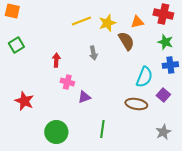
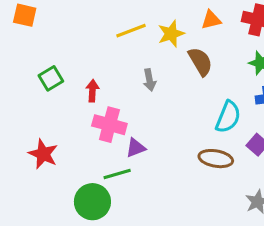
orange triangle: (137, 22) -> (211, 20), moved
green square: (16, 45) -> (51, 78), moved
pink cross: (67, 82) -> (109, 125), size x1.5
green line: (102, 129) -> (117, 174), moved, turned 66

